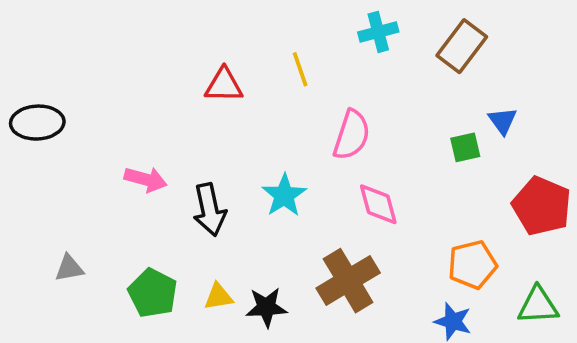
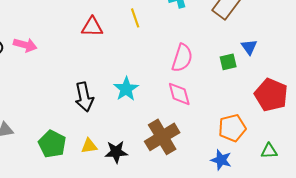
pink semicircle: (352, 135) -> (182, 58), moved
pink arrow: (146, 179) -> (25, 45), moved
green triangle: (538, 305) -> (269, 151), size x0.7

